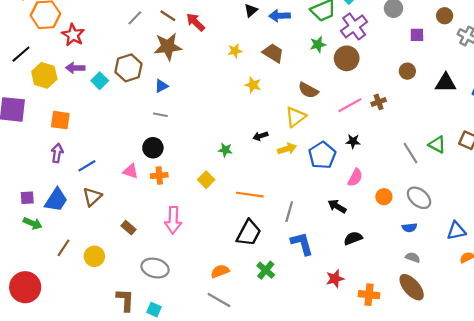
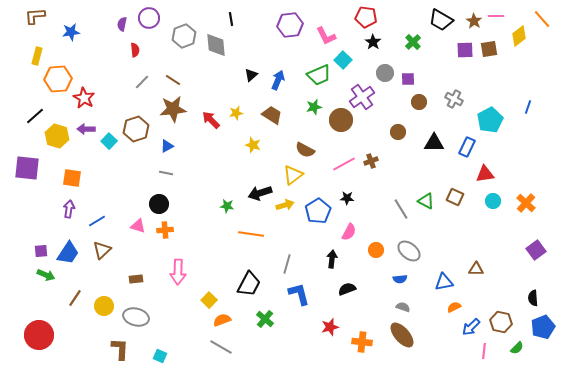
blue arrow: (280, 16) -> (278, 80), turned 114
brown circle: (445, 16) -> (419, 102), moved
red arrow: (195, 22) -> (211, 120), moved
purple cross: (354, 26) -> (362, 97), moved
purple square: (417, 35) -> (408, 79), moved
black arrow: (260, 136) -> (260, 193), size x1.6
yellow square: (206, 180) -> (209, 300), moved
orange line: (250, 195) -> (251, 234), moved
black arrow: (337, 206) -> (332, 259), turned 66
brown rectangle: (128, 228) -> (136, 279), turned -48
gray ellipse: (155, 268) -> (136, 317), moved
brown L-shape: (125, 300) -> (120, 349), moved

